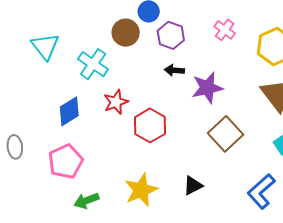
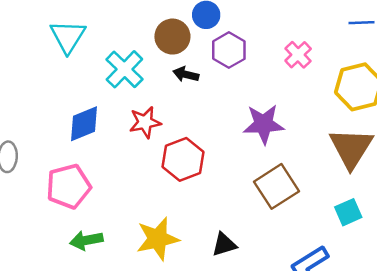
black arrow: (174, 70) -> (186, 74), moved

